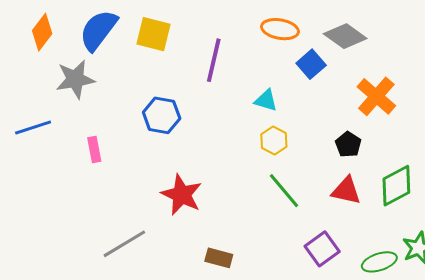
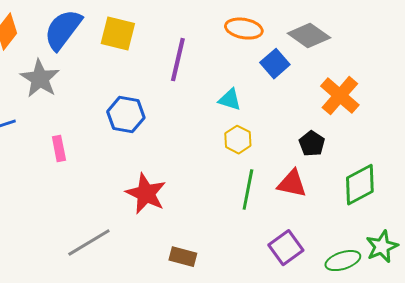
gray star: (75, 79) -> (40, 79), turned -30
green line: (284, 191) -> (248, 190), turned 51
red triangle: (346, 191) -> (292, 184), moved

